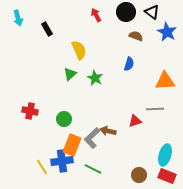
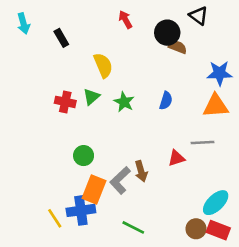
black circle: (126, 12) -> (167, 33), moved
blue star: (167, 32) -> (220, 73), moved, turned -30
blue semicircle: (129, 64) -> (166, 101), moved
red cross: (30, 111) -> (65, 102), moved
brown arrow: (108, 131) -> (141, 171), turned -119
cyan ellipse: (165, 155) -> (216, 203), turned 30
green line: (93, 169) -> (133, 227), moved
brown circle: (139, 175) -> (196, 229), moved

